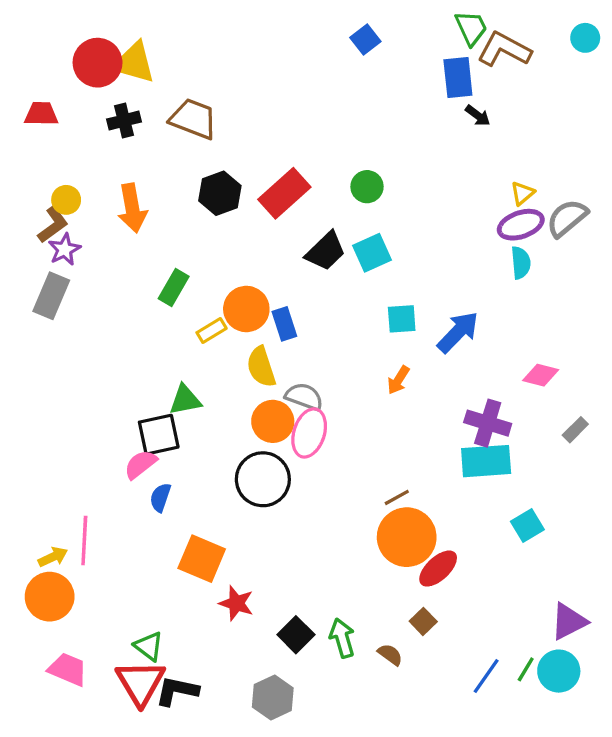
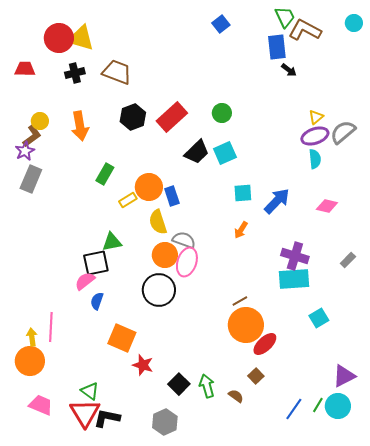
purple star: (64, 249) -> (25, 151), moved
pink diamond: (541, 375) -> (327, 206), moved
yellow arrow: (53, 557) -> (32, 337), turned -72

